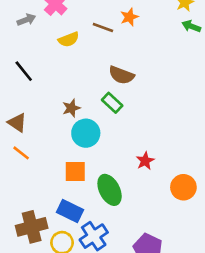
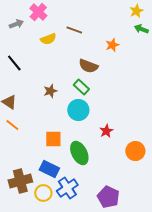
orange star: (129, 17) -> (112, 45), moved
cyan circle: (86, 133) -> (78, 110), moved

